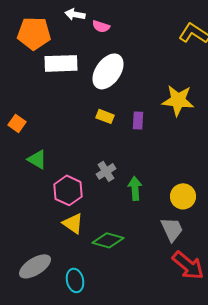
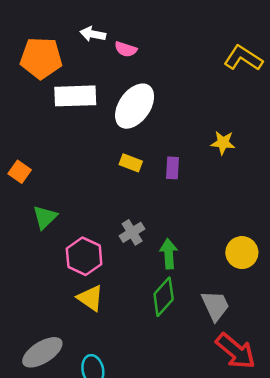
yellow star: (178, 100) -> (223, 143), size x0.6
green triangle: (37, 159) -> (45, 217), turned 45
yellow circle: (183, 196) -> (242, 253), moved
green diamond: (108, 240) -> (164, 297), moved, turned -64

